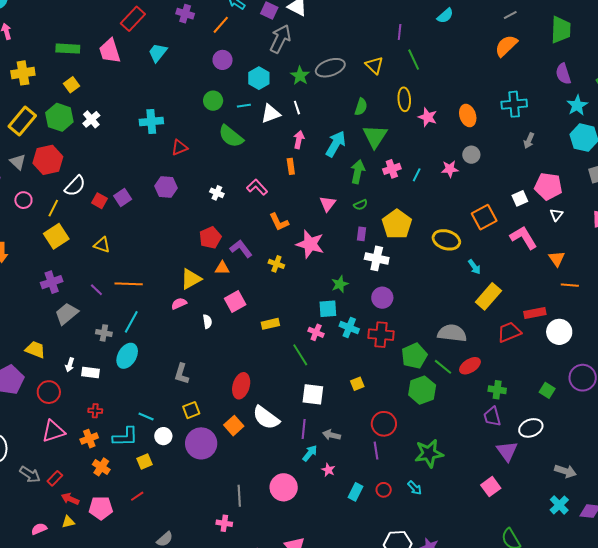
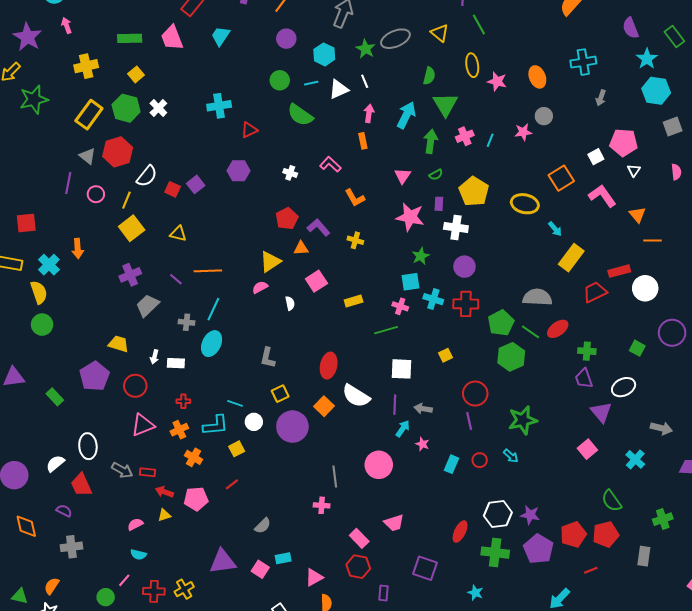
pink star: (310, 244) -> (410, 217), moved
green line: (300, 355) -> (386, 330), turned -70
red rectangle: (55, 478) -> (148, 472), turned 56
cyan cross: (559, 505) -> (635, 459), moved

